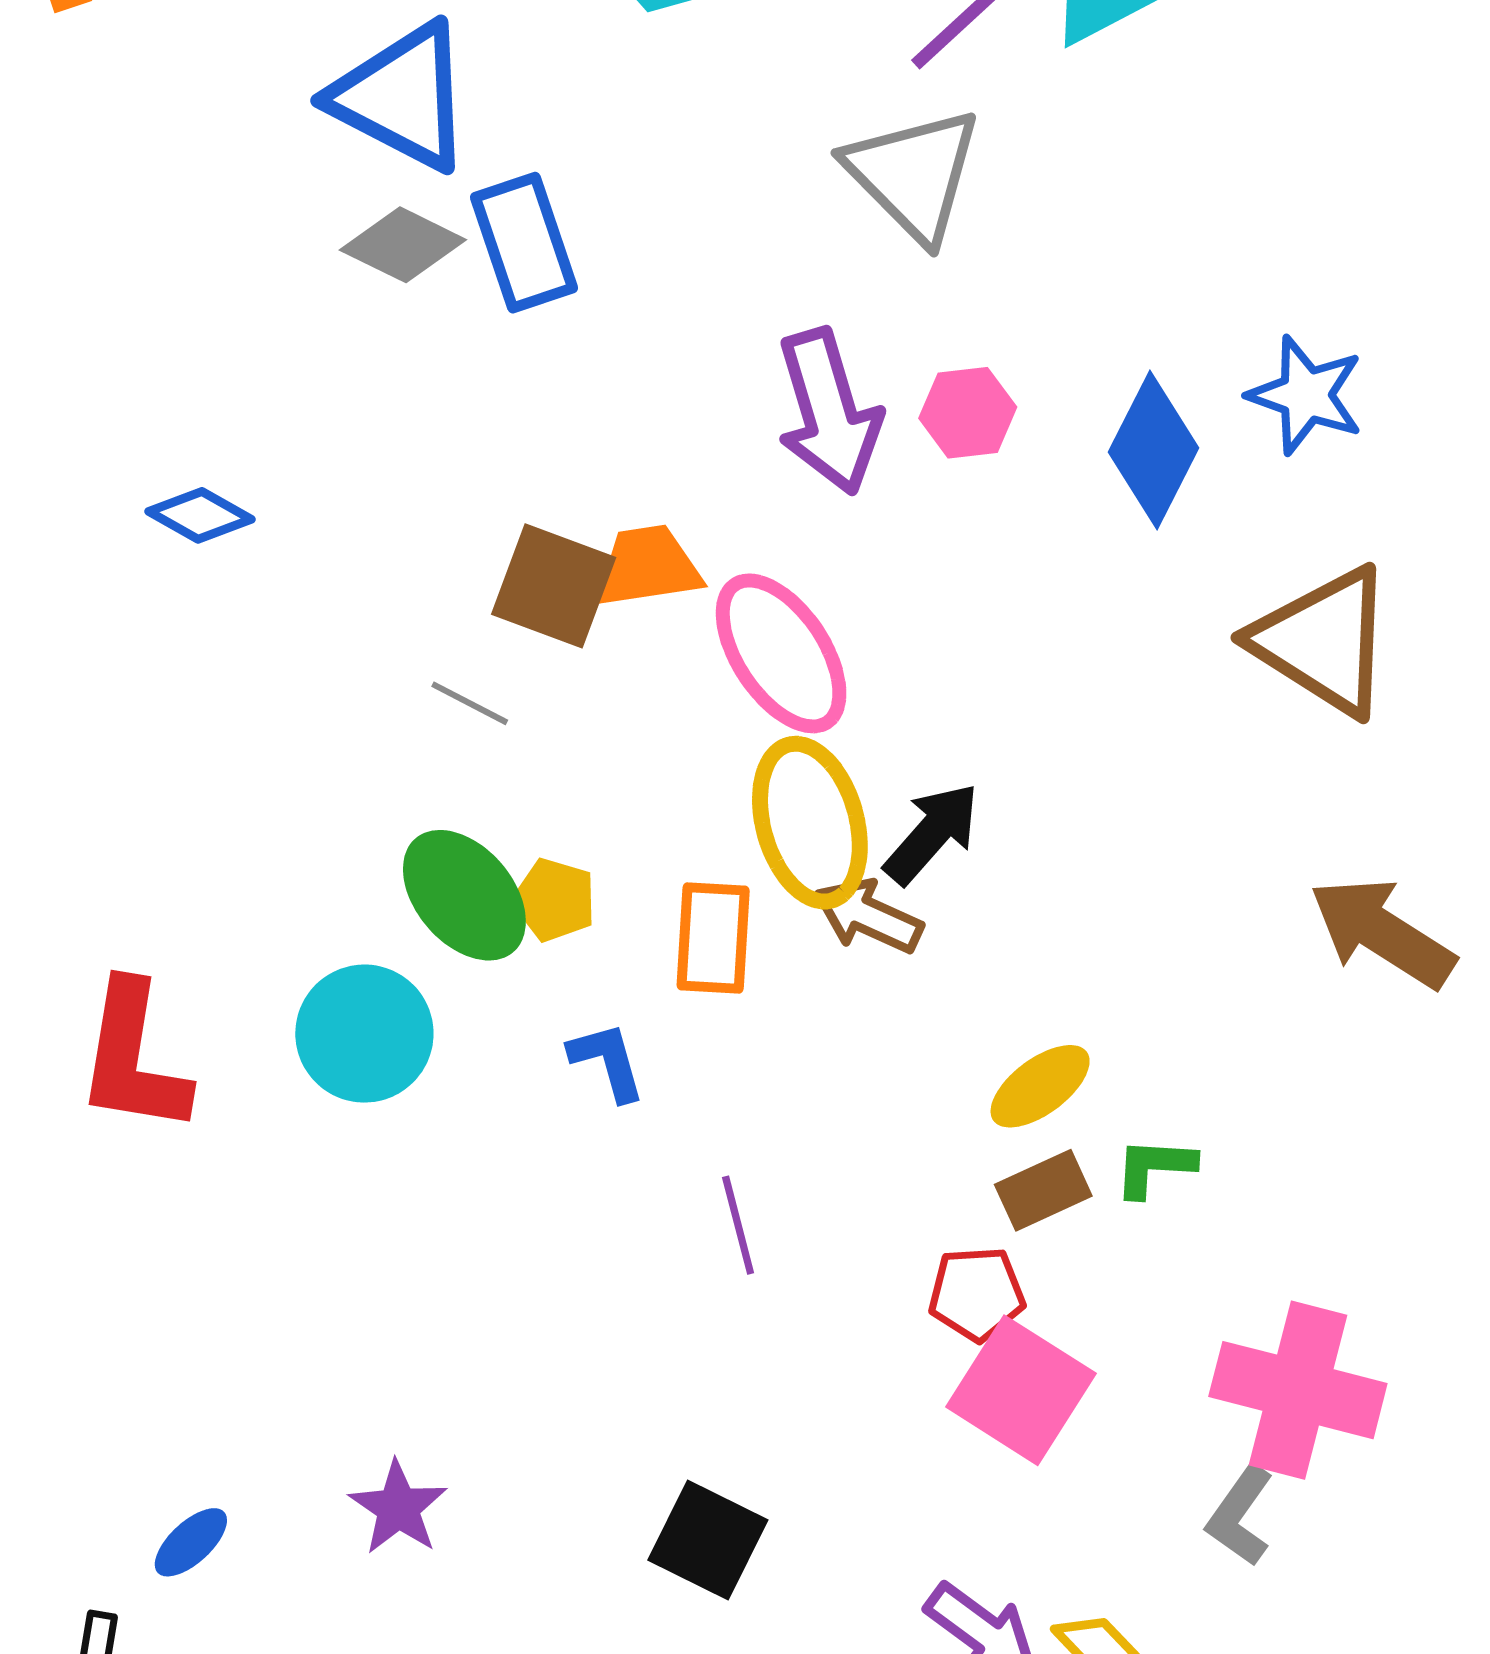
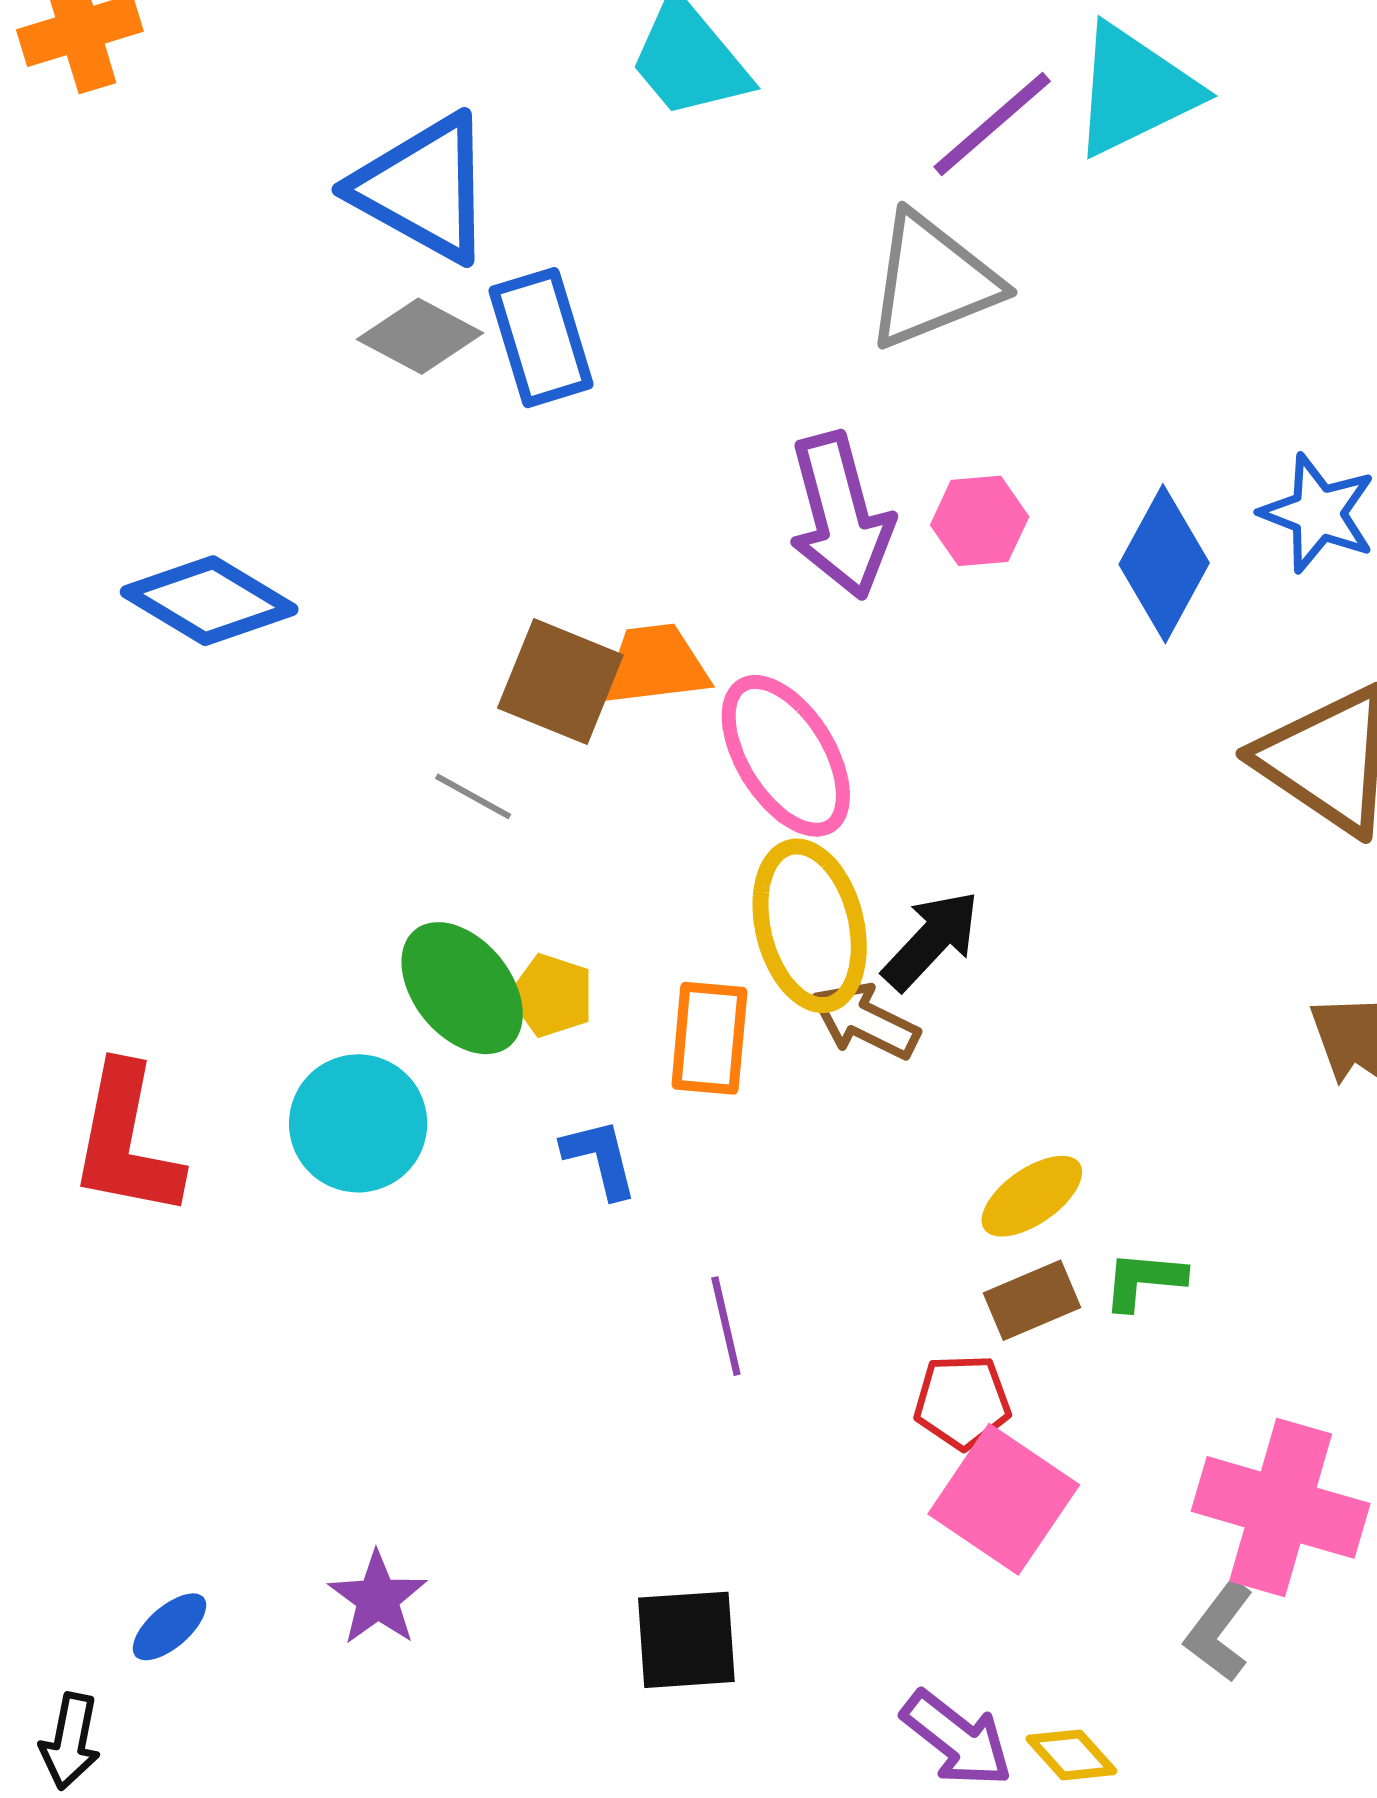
gray triangle: (913, 174) -> (932, 281), turned 51
blue diamond: (200, 515) -> (209, 601), size x1.6
black square: (708, 1540) -> (686, 1640), turned -32

